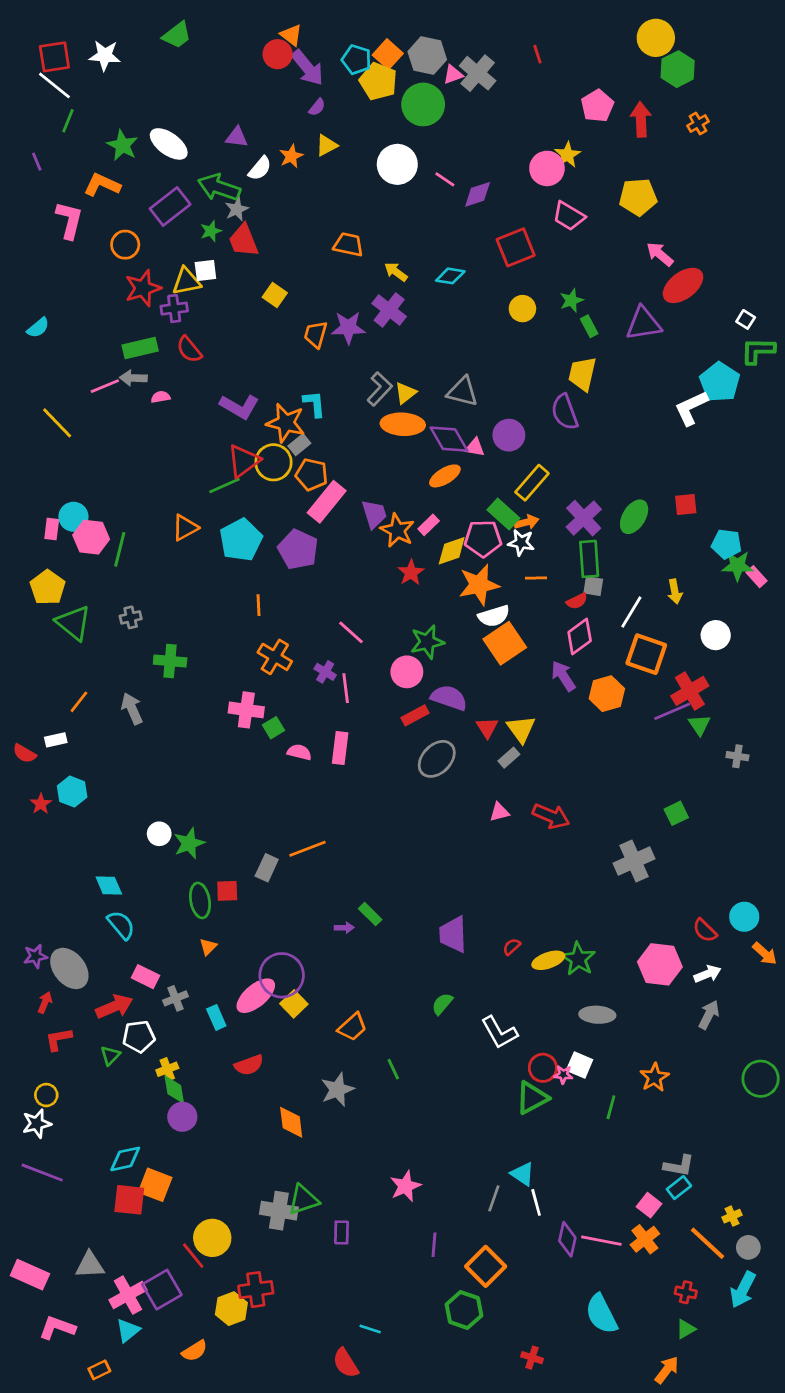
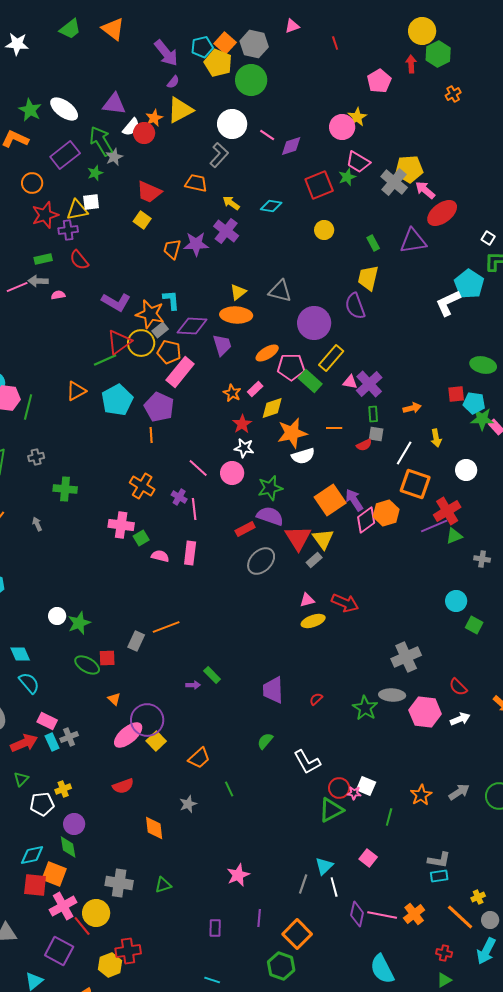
orange triangle: (291, 35) -> (113, 29), moved, size x1.4
red circle: (278, 54) -> (144, 133), moved
cyan pentagon: (356, 60) -> (202, 47), turned -30
gray cross: (478, 73) -> (394, 182), moved
pink triangle: (453, 75) -> (292, 26), moved
red arrow: (641, 119) -> (411, 64), moved, size x0.7
purple triangle: (237, 137) -> (114, 104), size x1.4
yellow triangle: (327, 145) -> (180, 110), size x1.6
green arrow: (219, 187) -> (101, 141), turned 40
yellow pentagon: (638, 197) -> (409, 169), moved
red trapezoid: (244, 241) -> (149, 192), moved, turned -44
green star: (571, 300) -> (347, 177), moved
green rectangle: (140, 348) -> (43, 259), size x0.7
gray L-shape: (380, 389) -> (219, 155), moved
purple circle: (509, 435) -> (314, 323), size x1.4
purple diamond: (449, 439) -> (192, 326), moved, turned -56
pink triangle: (475, 447) -> (350, 382), moved
red square: (686, 505) -> (456, 394), moved
purple trapezoid: (374, 514) -> (222, 345), moved
green ellipse: (634, 517) -> (483, 365), moved, turned 70
orange arrow: (527, 522) -> (412, 408), moved
orange star: (397, 530) -> (232, 393), size x0.7
pink pentagon: (483, 539) -> (291, 367), moved
white star: (521, 543) -> (244, 448), moved
green rectangle: (589, 559) -> (373, 414), size x0.6
orange line: (259, 605) -> (151, 435), moved
pink diamond: (580, 636) -> (366, 520), moved
green star: (427, 642) -> (270, 488), moved
orange square: (505, 643) -> (330, 500), moved
pink circle: (407, 672) -> (232, 473), moved
gray arrow: (132, 709) -> (37, 524), size x0.6
green triangle: (699, 725) -> (454, 536), turned 42
red triangle: (487, 728) -> (298, 538), size x1.6
green square: (676, 813) -> (474, 625), moved, turned -36
gray cross: (634, 861) -> (406, 657), moved
green ellipse: (200, 900) -> (87, 665), turned -50
cyan circle: (744, 917) -> (456, 601), moved
orange triangle: (208, 947) -> (114, 699), moved, turned -32
yellow ellipse: (548, 960) -> (313, 621), moved
gray ellipse: (597, 1015) -> (392, 695), moved
gray arrow: (709, 1015) -> (459, 792), moved, turned 30
cyan rectangle: (216, 1017) -> (52, 742), moved
white pentagon: (139, 1037) -> (42, 804), moved
green diamond: (174, 1090) -> (68, 847), moved
gray star: (337, 1090) -> (188, 804), size x0.7
cyan triangle: (522, 1174) -> (324, 866), turned 42
cyan rectangle: (679, 1188) -> (439, 876), turned 30
green triangle: (303, 1200) -> (163, 885), size x0.7
pink square: (649, 1205) -> (368, 858), moved
gray cross: (279, 1211) -> (119, 883), moved
purple rectangle: (342, 1232) -> (215, 928), moved
purple square: (162, 1290) -> (59, 951), turned -32
pink cross: (128, 1295) -> (63, 906), moved

